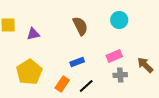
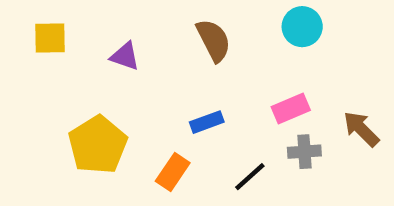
purple triangle: (33, 34) -> (125, 56), moved, turned 32
black line: (86, 86) -> (250, 177), moved

